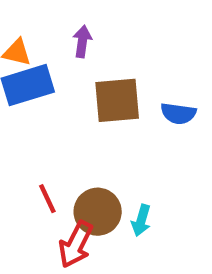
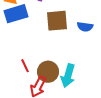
cyan arrow: (141, 220) -> (68, 76), size x1.6

